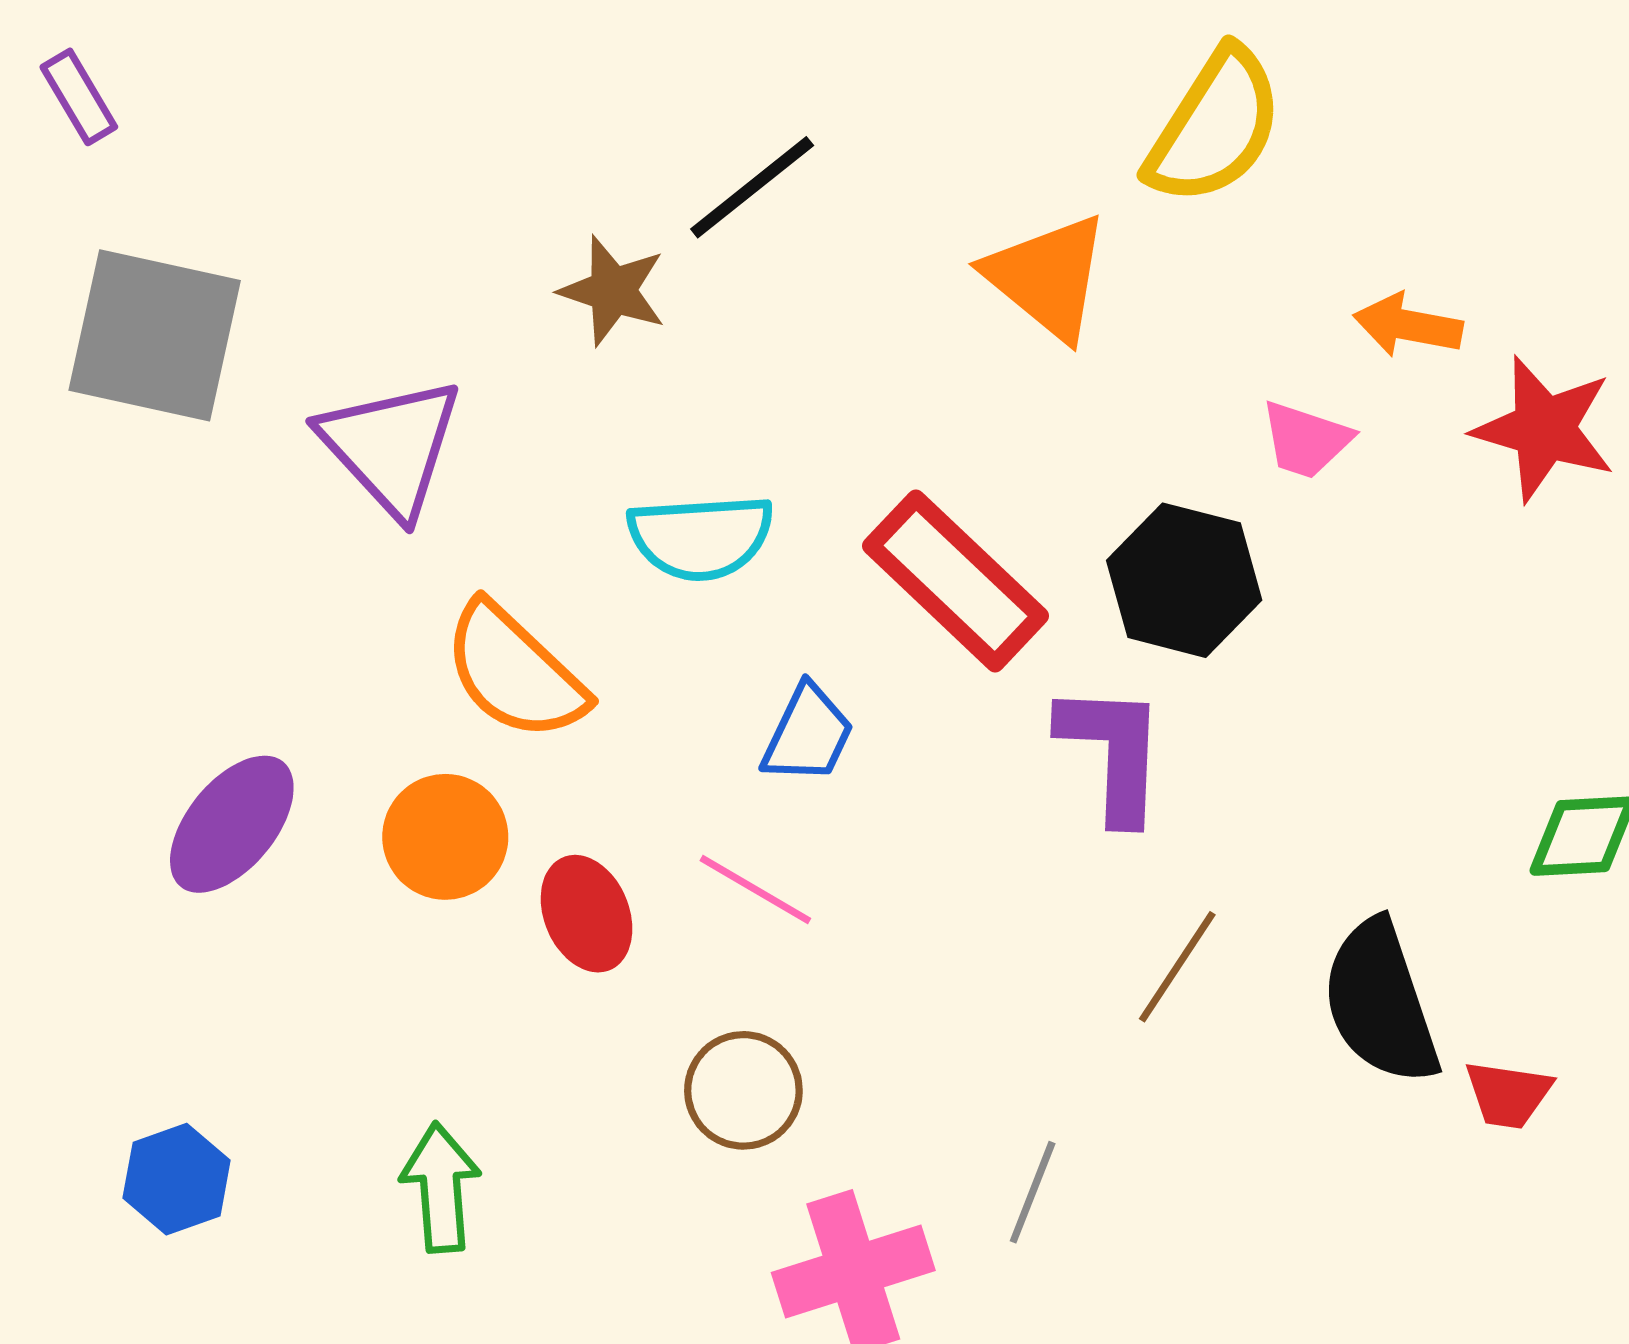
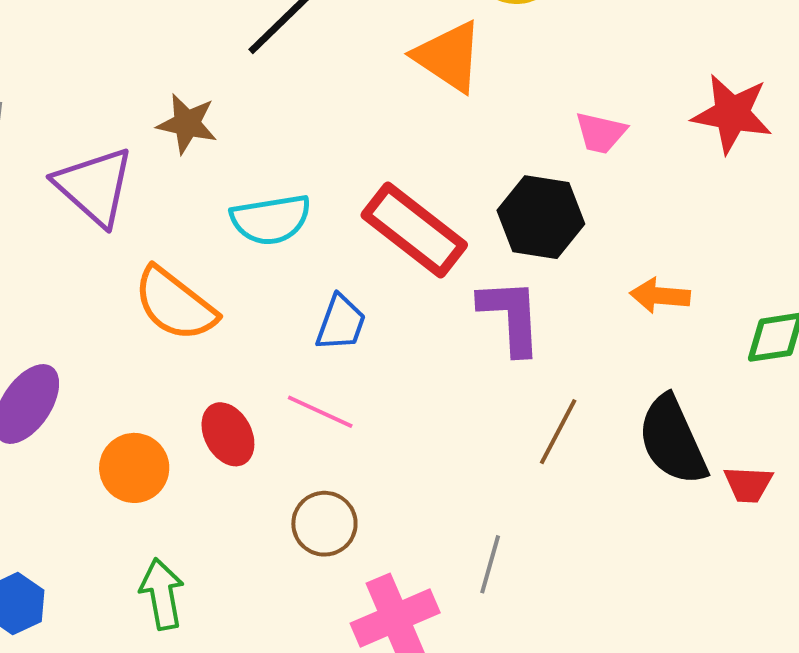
brown star: (613, 291) -> (187, 124), moved
orange arrow: (1408, 325) -> (660, 296), moved
orange circle: (445, 837) -> (134, 468), moved

